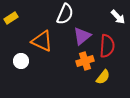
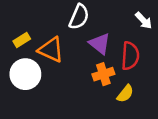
yellow rectangle: (11, 18) -> (22, 40), moved
purple triangle: (82, 36) -> (100, 44), turned -42
white circle: (21, 61) -> (25, 74), size x1.6

